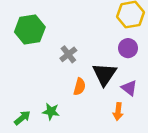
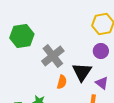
gray cross: (68, 54) -> (53, 56), size x1.6

